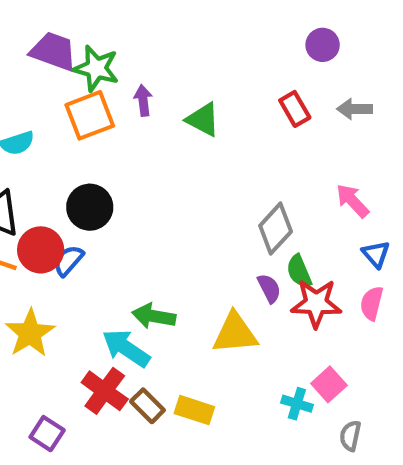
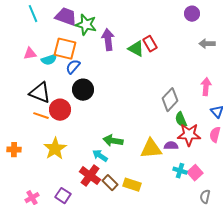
purple arrow: (143, 100) -> (108, 40), size x1.5
red rectangle: (295, 109) -> (150, 44), moved
orange square: (90, 115) -> (65, 49), moved, turned 35
pink arrow: (352, 201) -> (206, 87), turned 48
blue semicircle: (68, 261) -> (73, 67), moved
purple semicircle: (269, 288) -> (171, 146), moved, turned -64
cyan arrow: (126, 348) -> (100, 156), size x0.7
cyan cross: (297, 404) -> (180, 171), moved

